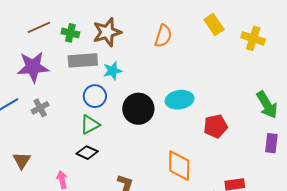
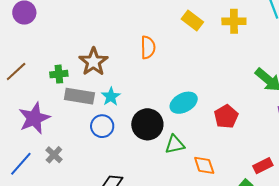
brown line: (39, 27) -> (16, 71), moved
gray rectangle: (83, 60) -> (79, 96), turned 32
green triangle: (90, 125) -> (175, 144), moved, turned 35
orange diamond: (179, 166) -> (204, 165), size x0.7

